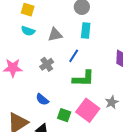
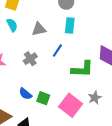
cyan semicircle: (28, 31) -> (12, 25), turned -136
green L-shape: (83, 79) -> (82, 69), moved
green square: (64, 115) -> (43, 98), moved

